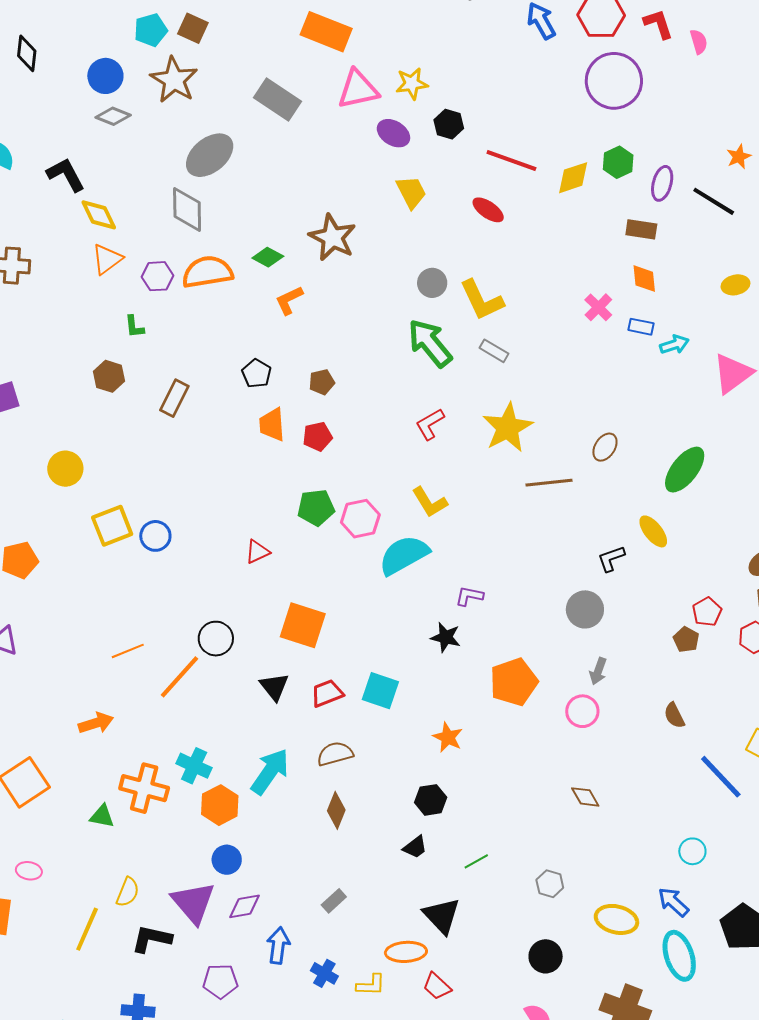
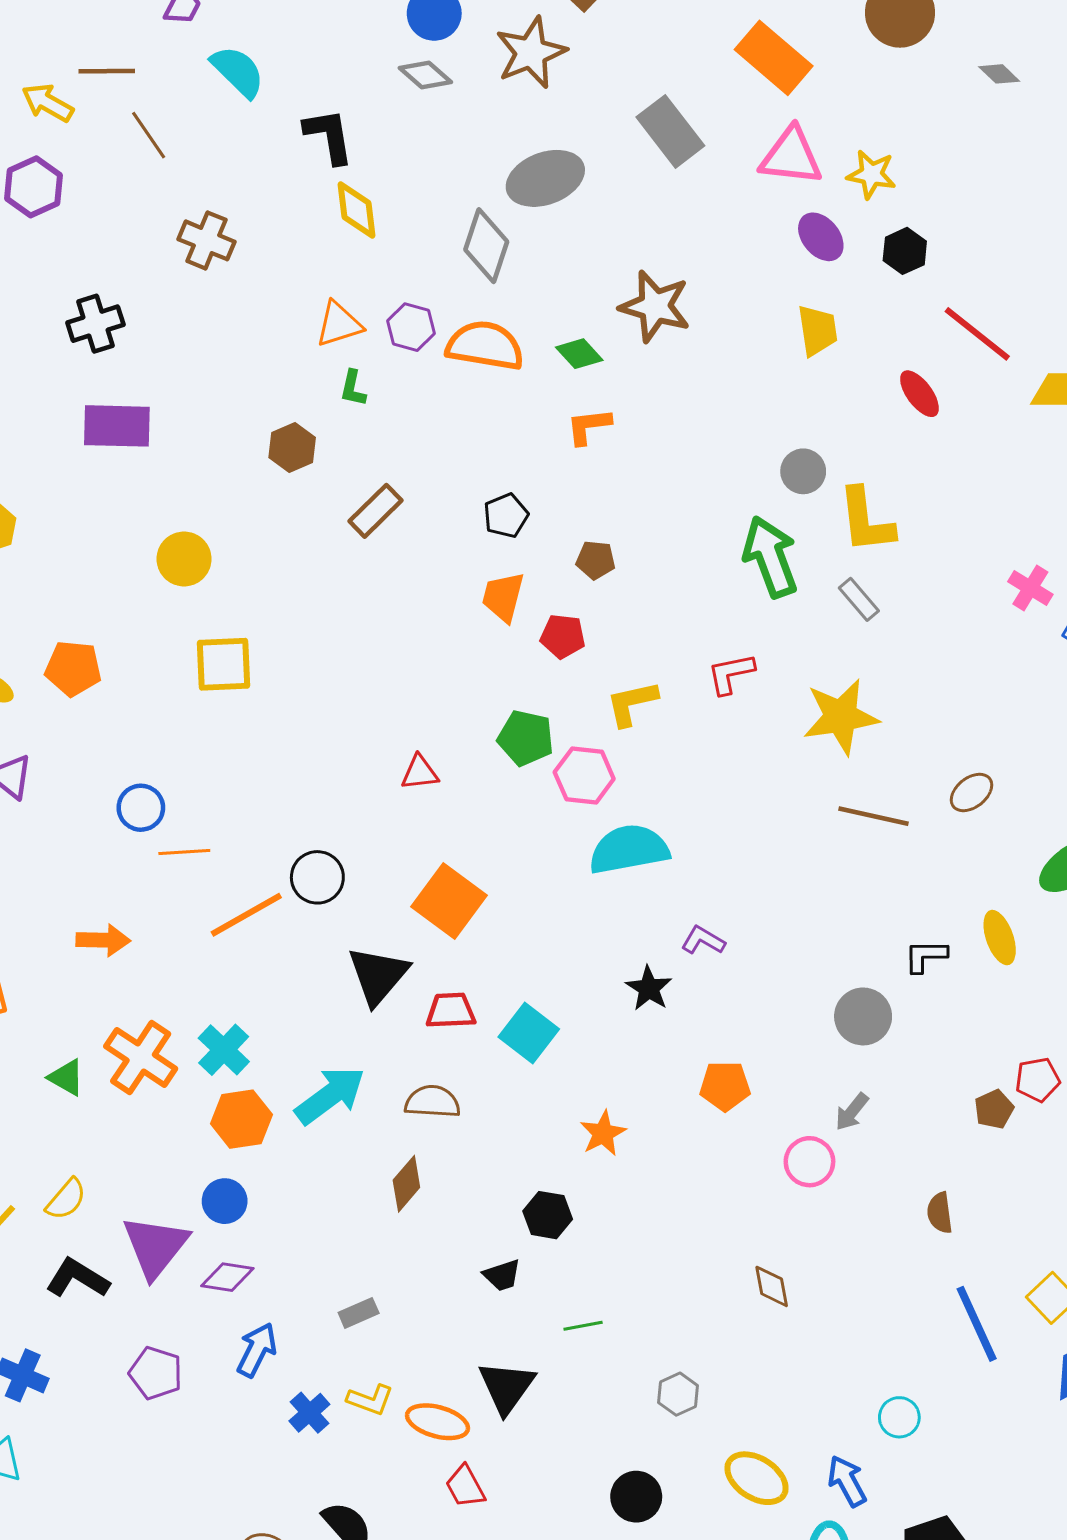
brown star: (333, 237) -> (655, 306), moved, turned -30
orange triangle: (107, 259) -> (339, 324), moved
pink cross: (598, 307) -> (1030, 588), turned -32
yellow L-shape: (430, 502) -> (632, 703), moved, turned 90
blue circle: (155, 536) -> (141, 808), moved
orange pentagon: (514, 682) -> (725, 1086), size x0.7
black triangle: (274, 687) -> (378, 975), size x1.4
yellow L-shape: (371, 985) -> (370, 1400), moved

